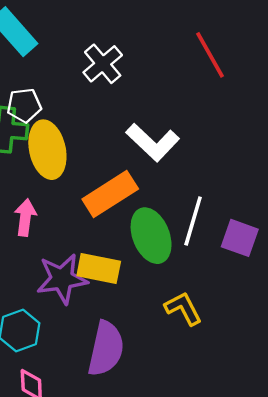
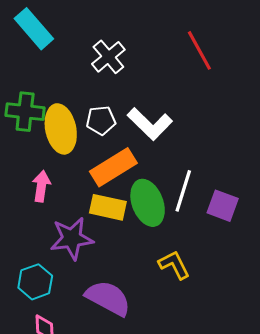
white pentagon: (24, 105) -> (101, 120), moved
yellow rectangle: (99, 269) -> (108, 207), moved
purple semicircle: (106, 349) -> (108, 298), turned -75

